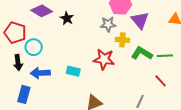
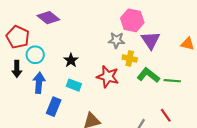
black star: (67, 18) -> (71, 60), moved
blue arrow: (40, 73) -> (39, 83), turned 90
red line: (161, 81) -> (166, 115), moved
blue rectangle: (24, 94) -> (54, 107), moved

